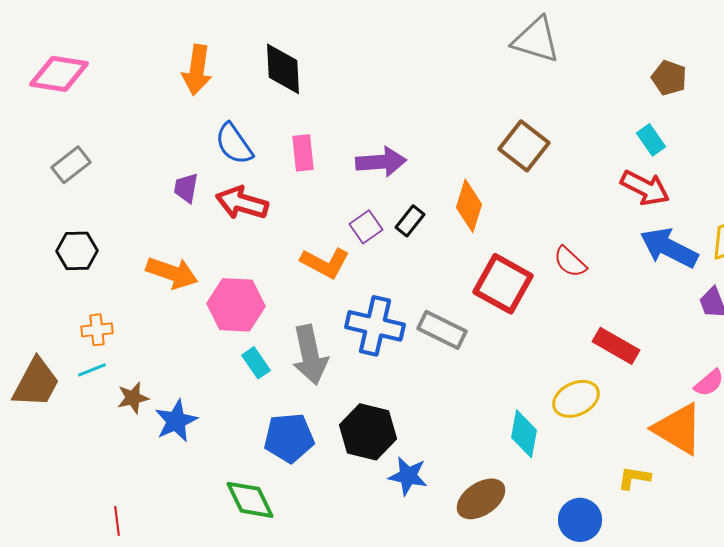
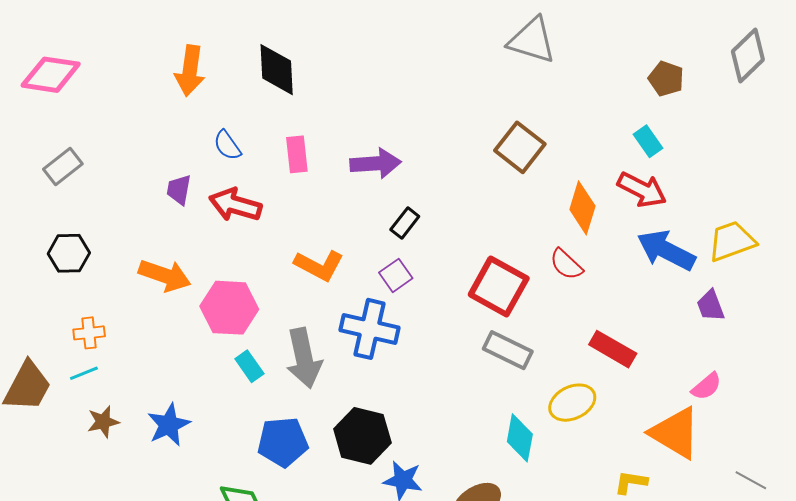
blue semicircle: (234, 144) -> (227, 145), size x0.7
orange diamond: (469, 206) -> (582, 208), moved
purple square: (366, 227) -> (396, 275), moved
gray rectangle: (442, 330) -> (508, 350), moved
brown star: (133, 398) -> (103, 422), moved

